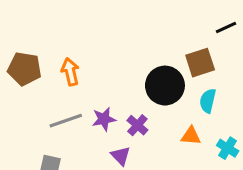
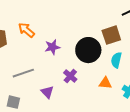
orange arrow: (70, 72) -> (26, 30), moved, turned -36
purple star: (104, 119) -> (52, 47), moved
purple triangle: (121, 156) -> (47, 92), moved

